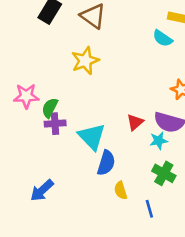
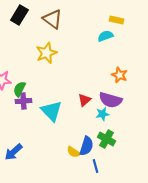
cyan semicircle: (163, 38) -> (105, 36), turned 126
blue semicircle: (106, 163) -> (86, 146), moved
yellow semicircle: (121, 190) -> (73, 152), turned -40

